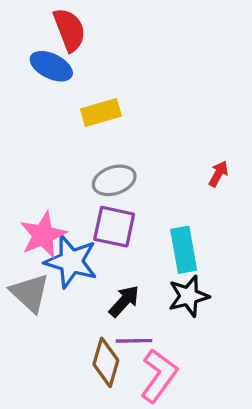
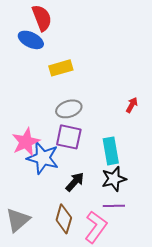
gray triangle: (30, 293) -> (18, 220), moved, turned 36
purple line: (134, 341) -> (114, 206), moved

